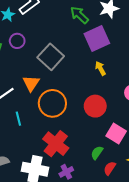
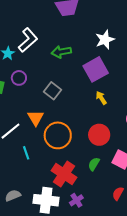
green arrow: (79, 15) -> (61, 52), moved, turned -48
gray square: (51, 57) -> (52, 91), size x0.7
green semicircle: (97, 153) -> (94, 164), moved

